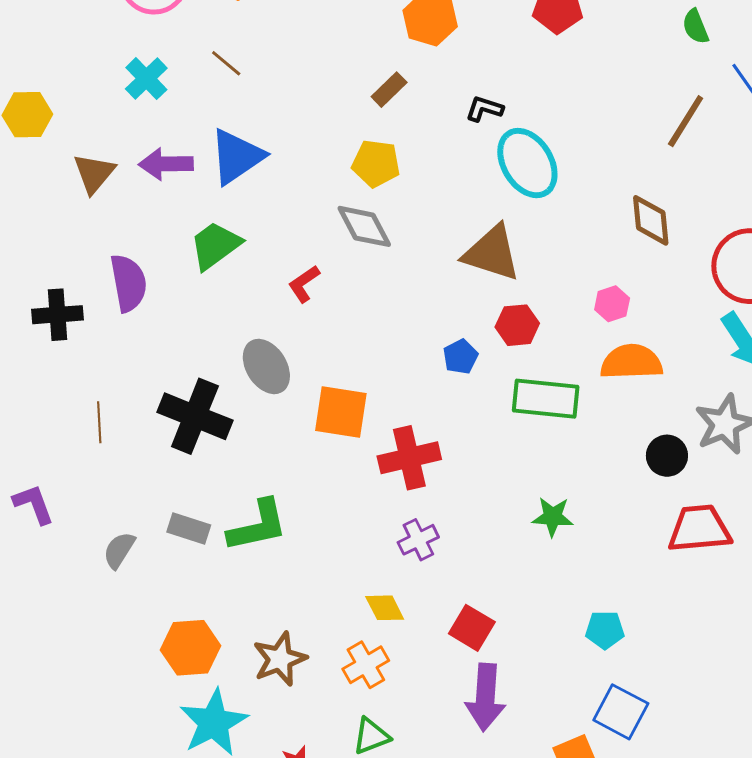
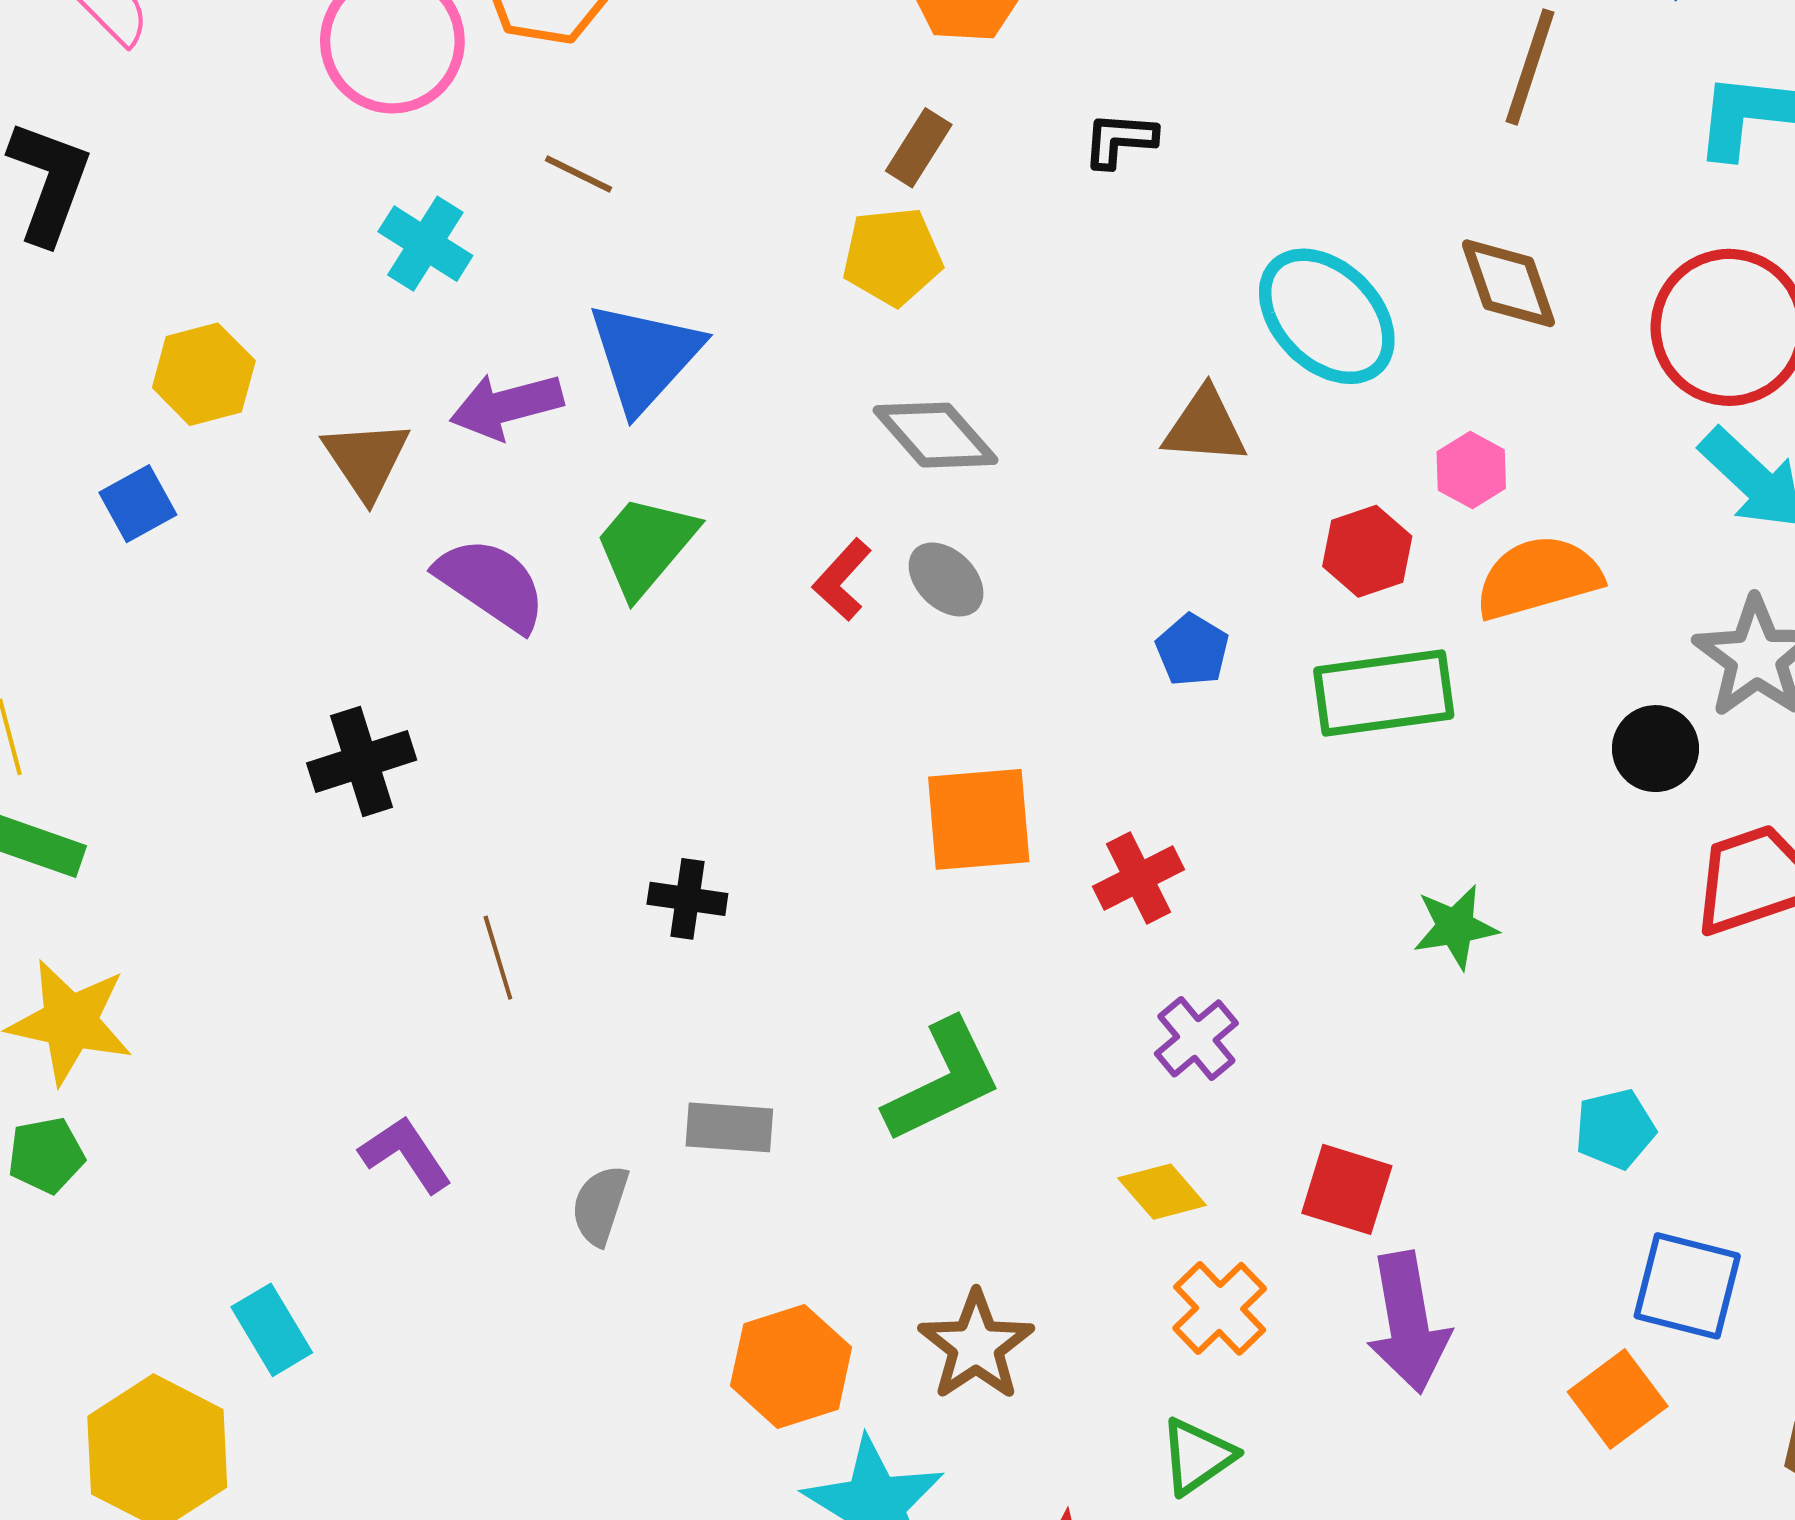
yellow pentagon: (376, 163) -> (892, 256), moved
cyan ellipse: (527, 163) -> (1327, 316), moved
brown triangle: (492, 253) -> (1205, 426), size x0.7
purple semicircle: (128, 283) -> (491, 584), moved, turned -32
red hexagon: (517, 325) -> (1367, 551), moved
gray ellipse: (266, 366) -> (946, 579), moved, size x0.7
black cross: (195, 416) -> (687, 899), size x0.5
red cross: (409, 458) -> (1139, 878), size x0.7
green L-shape: (258, 526) -> (943, 1081), moved
orange cross: (366, 665) -> (1220, 1308), moved

